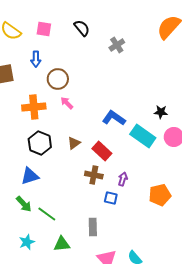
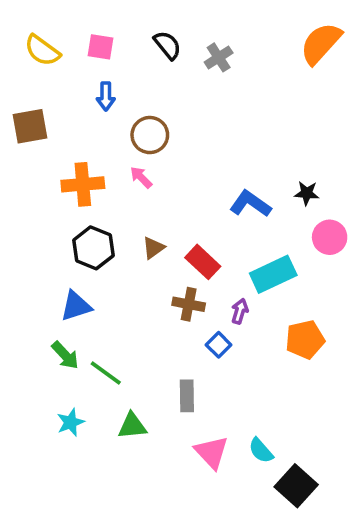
gray cross: (117, 45) -> (219, 57), moved
blue arrow: (36, 59) -> (106, 96), moved
brown circle: (58, 79) -> (150, 135), moved
blue L-shape: (114, 118) -> (250, 204), moved
cyan rectangle: (143, 136) -> (273, 274), moved, turned -60
blue square: (111, 198) -> (219, 345), turned 32

